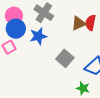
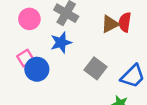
blue circle: (16, 29) -> (37, 69), moved

